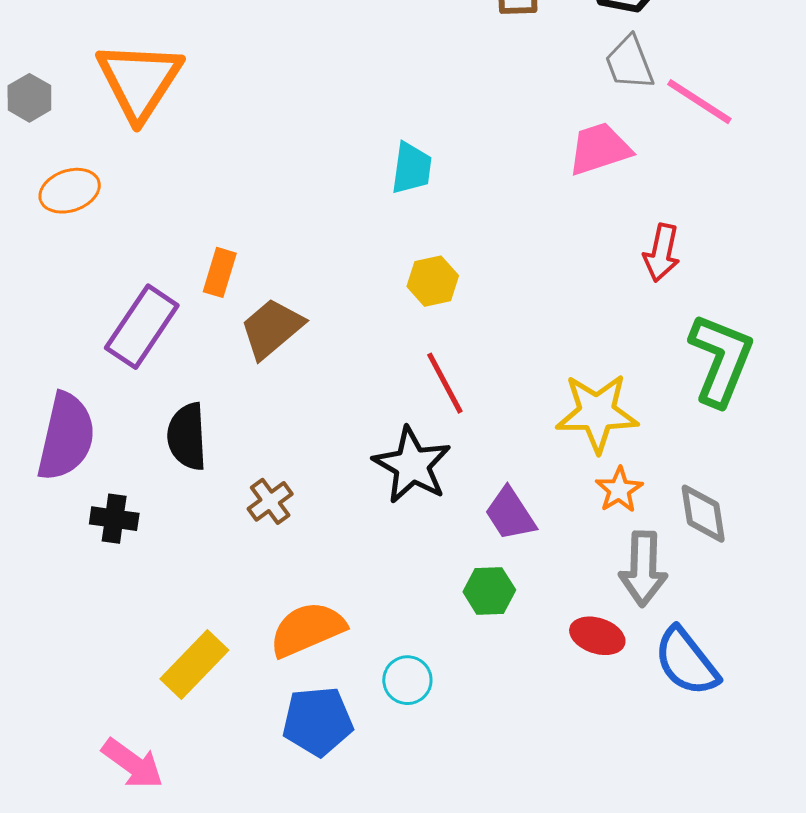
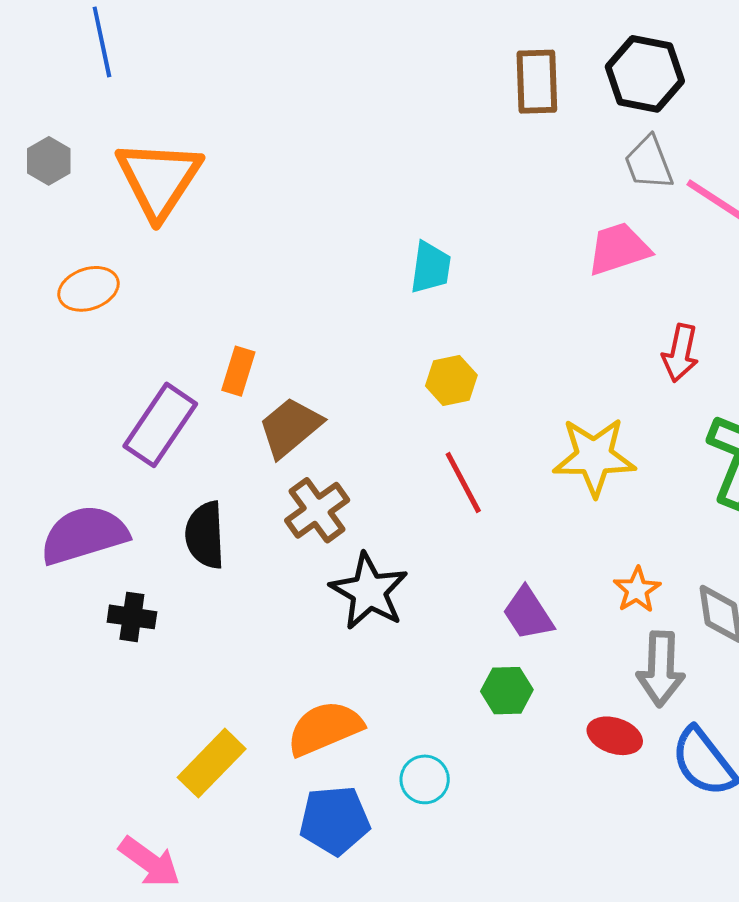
gray hexagon: (29, 98) -> (49, 161), moved
yellow star: (597, 413) -> (594, 457), moved
purple semicircle: (66, 437) -> (84, 535), turned -120
black star: (412, 465) -> (369, 591), moved
brown cross: (270, 501) -> (317, 510), moved, size x1.4

